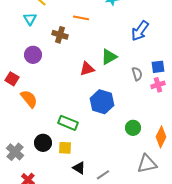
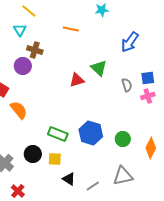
brown cross: (60, 35) -> (35, 50), moved
green triangle: (109, 57) -> (99, 68), turned -48
blue hexagon: (102, 102) -> (91, 133), moved
gray triangle: (147, 164) -> (123, 176), moved

